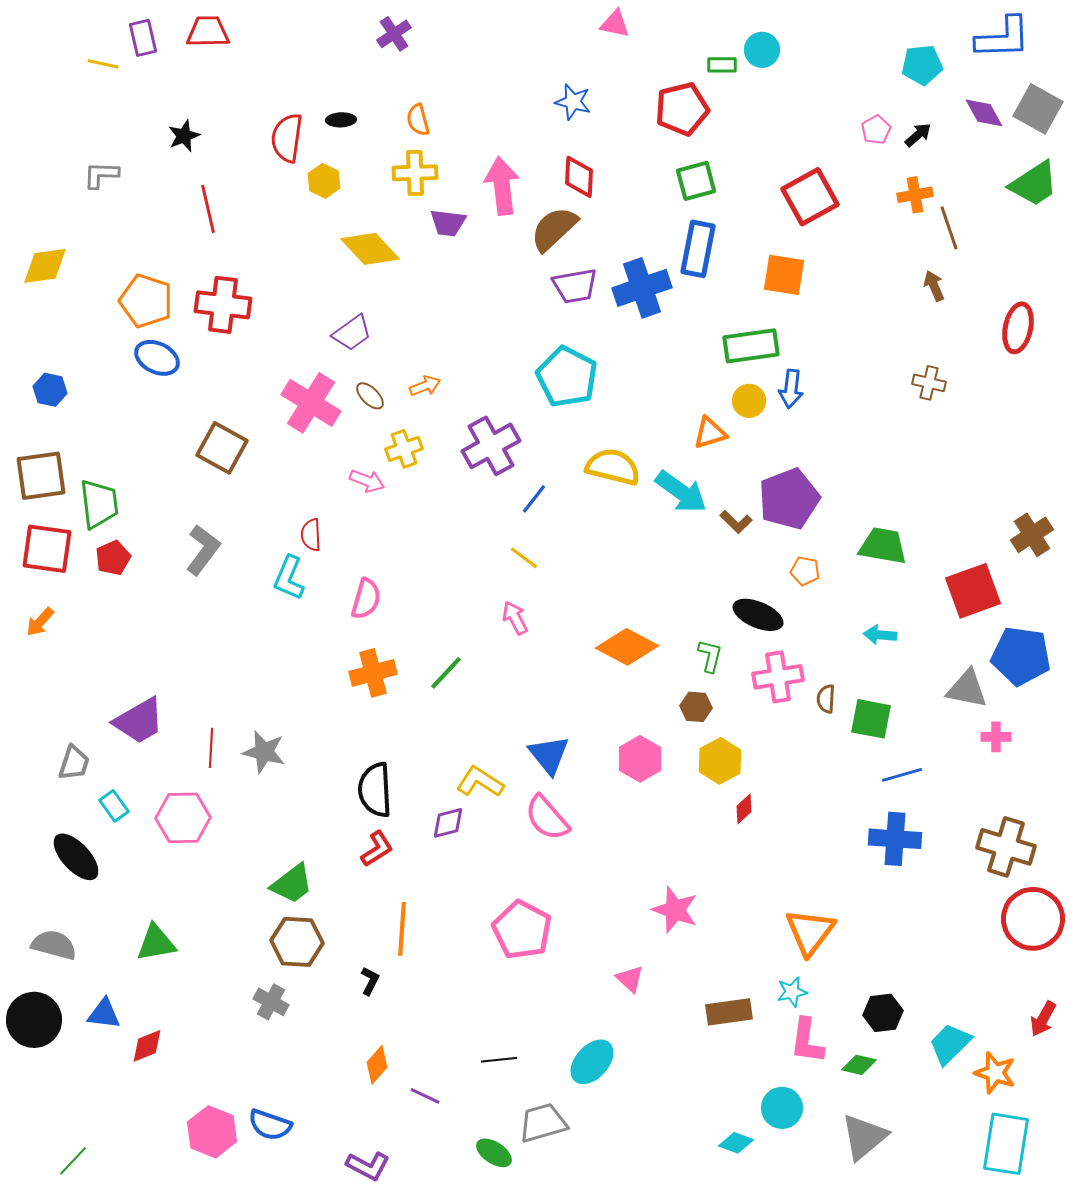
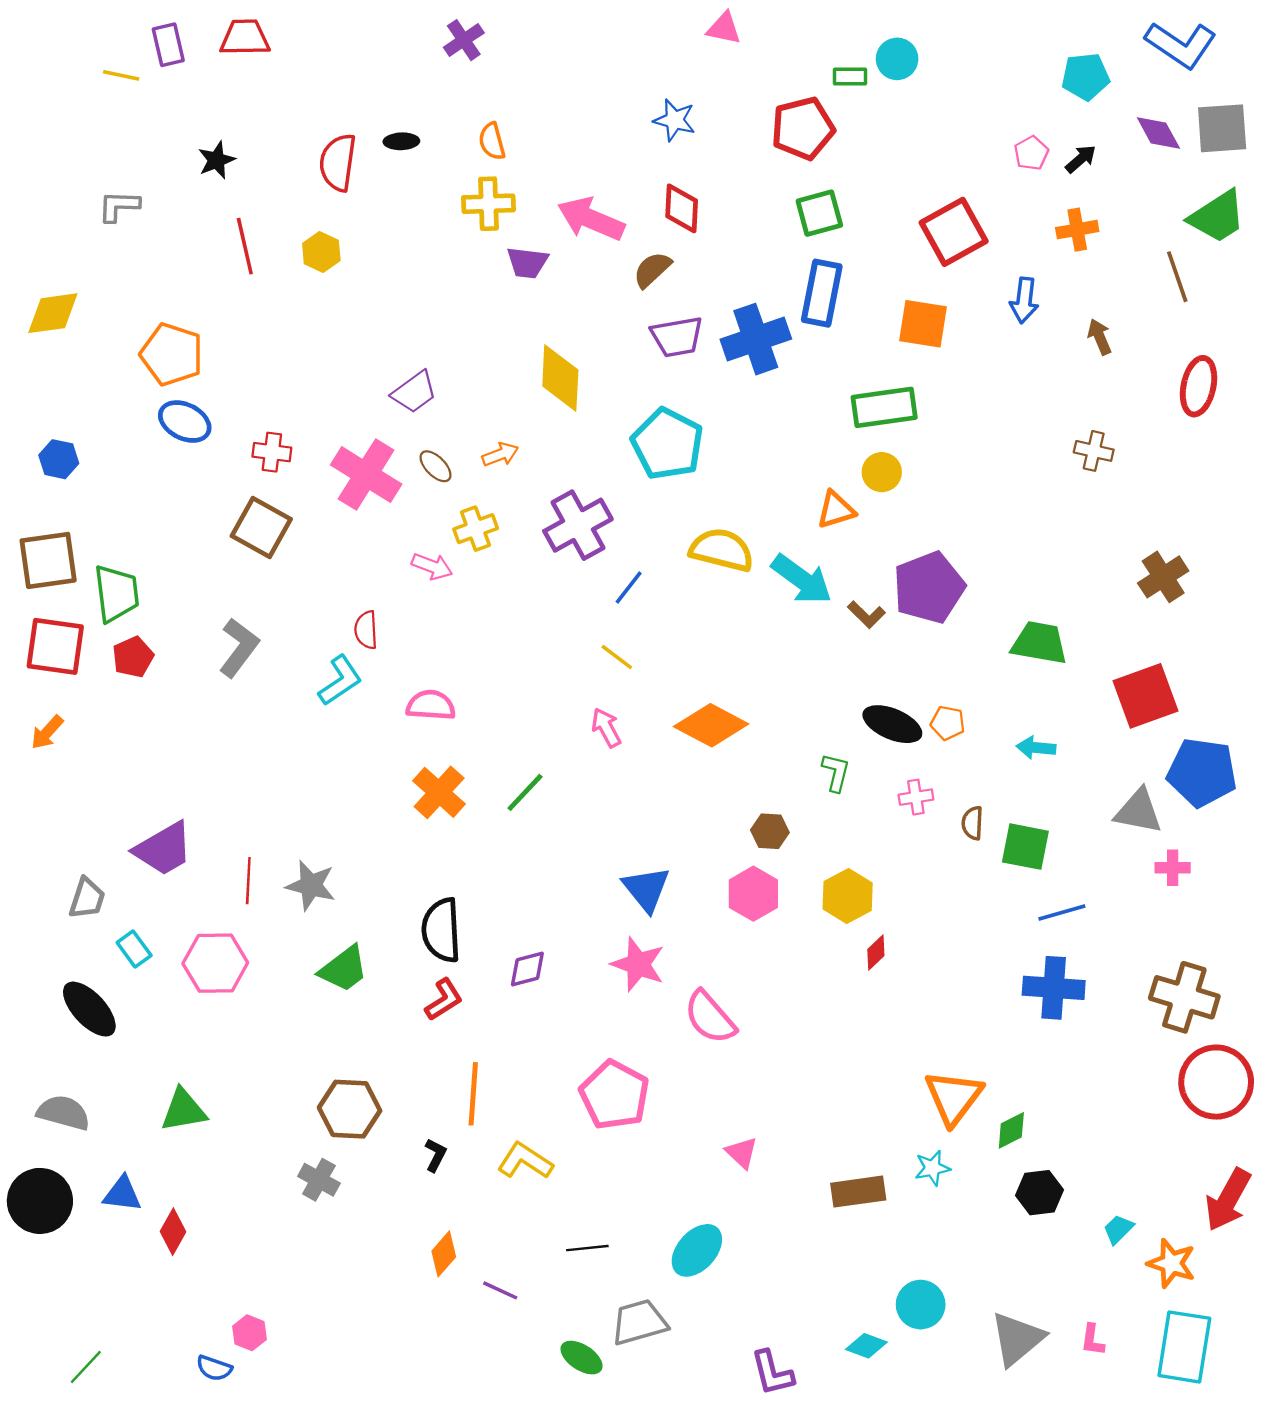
blue L-shape: (1003, 38) -> (1181, 45), turned 36
gray square: (1038, 109) -> (1222, 128), turned -33
yellow hexagon: (324, 181) -> (321, 252), moved
pink arrow: (502, 186) -> (591, 219), turned -60
brown line: (949, 228) -> (1177, 277), moved
brown semicircle: (554, 229) -> (652, 270), size x0.7
yellow diamond: (370, 249) -> (560, 378), moved, turned 46
red cross: (223, 305) -> (272, 452), moved, size x0.6
blue arrow: (791, 389) -> (1024, 300), moved
brown cross: (1032, 535) -> (1163, 577), moved
orange pentagon: (805, 571) -> (948, 723), moved
cyan L-shape: (289, 578) -> (340, 681), turned -147
pink semicircle: (366, 599) -> (431, 705), turned -102
orange diamond: (627, 647) -> (711, 725), moved
orange cross: (373, 673) -> (439, 792), turned -33
pink cross: (778, 677) -> (916, 797), size x0.6
brown hexagon: (696, 707) -> (770, 831), moved
yellow L-shape: (480, 782) -> (525, 1161), moved
pink semicircle: (547, 818) -> (710, 1017), moved
green trapezoid: (292, 884) -> (344, 969), moved
pink star: (675, 910) -> (638, 964), moved
red arrow: (1043, 1019) -> (1228, 1200), size x1.5
pink L-shape: (807, 1041) -> (1093, 1340), moved, size x0.6
cyan trapezoid: (950, 1044) -> (1118, 1229), size x0.6
red diamond: (147, 1046) -> (173, 1232), turned -39
green diamond: (859, 1065) -> (1011, 1130), moved, turned -40
blue semicircle: (270, 1125) -> (214, 1368), moved, size x0.7
pink hexagon: (212, 1132) -> (249, 1333), size x0.6
purple L-shape: (368, 1166) -> (772, 1373), moved, turned 48

